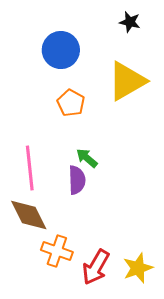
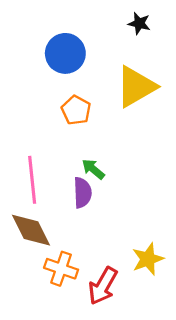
yellow star: (138, 268) -> (148, 259), moved

